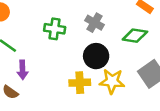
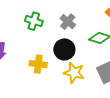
yellow cross: (80, 83) -> (38, 64), moved

